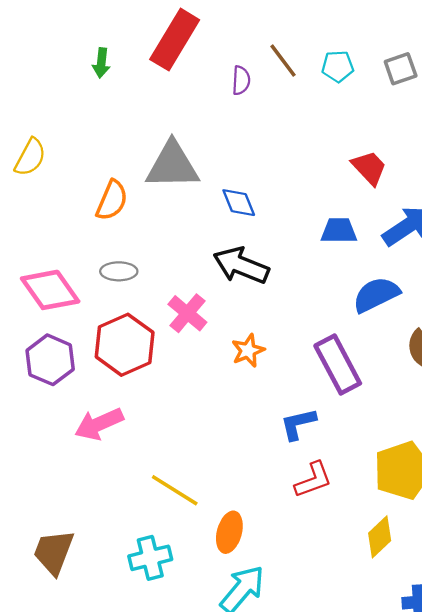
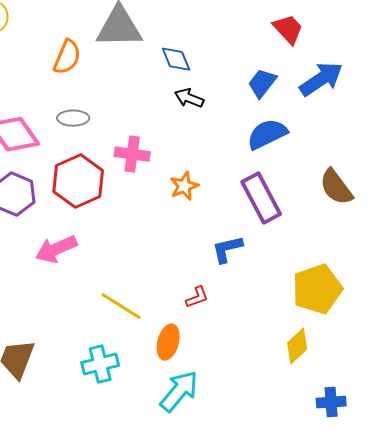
blue trapezoid: (339, 231) -> (262, 83), turned -52
black arrow: (241, 266) -> (189, 98), moved, size x0.6
blue semicircle: (376, 295) -> (267, 134), moved
pink cross: (187, 313) -> (132, 154), turned -32
red L-shape: (313, 480) -> (197, 297), moved, size x0.7

